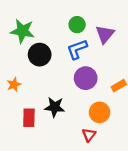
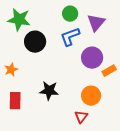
purple circle: (86, 78) -> (92, 58), moved
red rectangle: (29, 118) -> (15, 101), moved

